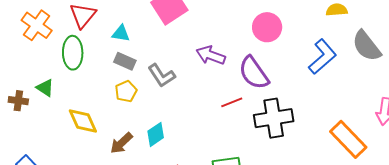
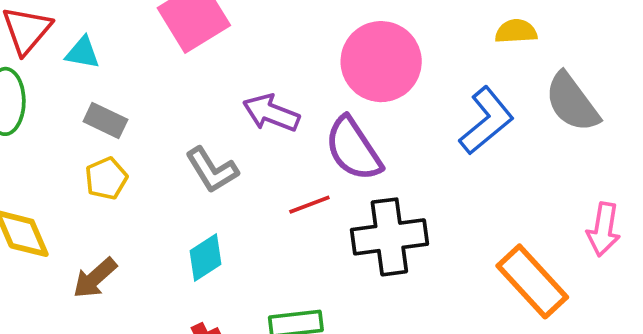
pink circle: (267, 27) -> (381, 62), size x1.4
cyan triangle: (121, 34) -> (83, 53), moved
gray L-shape: (162, 76) -> (212, 170), moved
cyan diamond: (156, 134) -> (205, 257), moved

